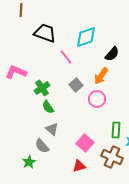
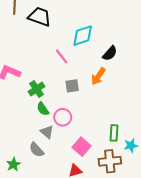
black trapezoid: (45, 33) -> (40, 17), moved
gray square: (76, 85) -> (72, 86), turned 32
pink circle: (97, 99) -> (63, 117), moved
brown cross: (112, 157) -> (110, 161), turned -30
green star: (29, 162) -> (13, 164), moved

